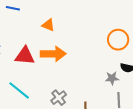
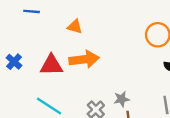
gray star: (112, 78) -> (122, 99), moved

